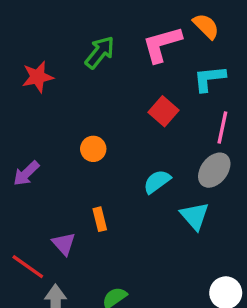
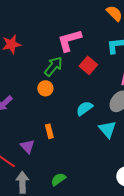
pink L-shape: (162, 44) -> (69, 40), moved
green arrow: (100, 52) -> (53, 66), moved

